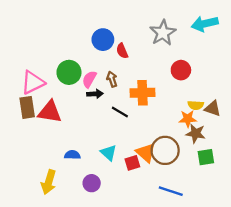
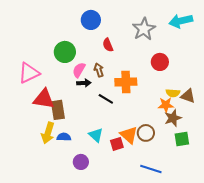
blue circle: (103, 40) -> (91, 20), moved
green circle: (69, 72) -> (65, 52), moved
brown rectangle: (27, 107) -> (58, 110), moved
brown star: (196, 133) -> (173, 118), turned -30
brown circle: (165, 150) -> (146, 133), size x0.7
yellow arrow: (49, 182) -> (48, 133), moved

